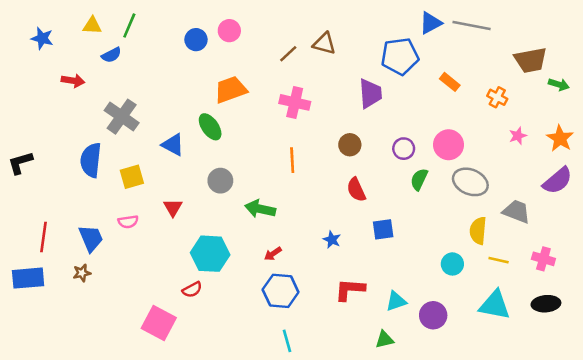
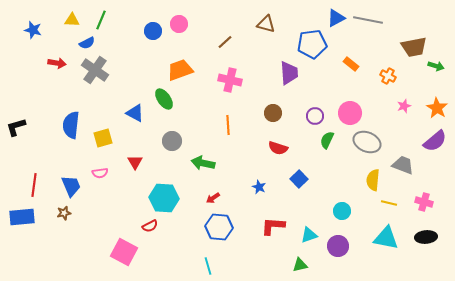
brown triangle: (324, 43) -> (266, 24), moved
gray cross: (122, 117) -> (95, 70), moved
red semicircle: (356, 190) -> (278, 148), turned -48
blue square: (383, 229) -> (299, 179), turned -36
cyan circle: (452, 264) -> (342, 211), moved
cyan line: (287, 341) -> (208, 266), moved

